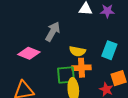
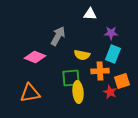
purple star: (107, 11) -> (111, 33), moved
orange cross: (82, 68) -> (100, 71), moved

